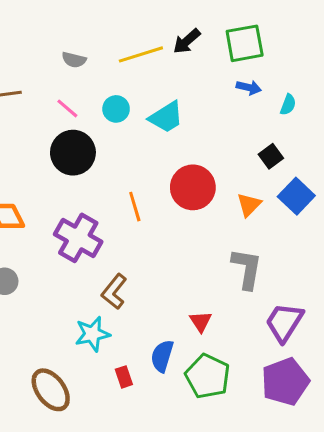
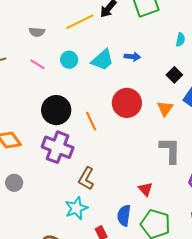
blue arrow: (249, 87) -> (132, 57), moved
black circle: (73, 153) -> (56, 110), moved

